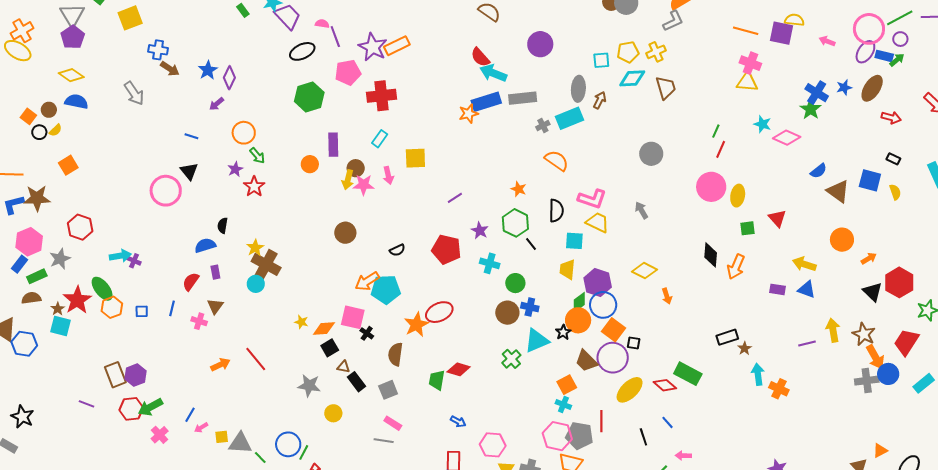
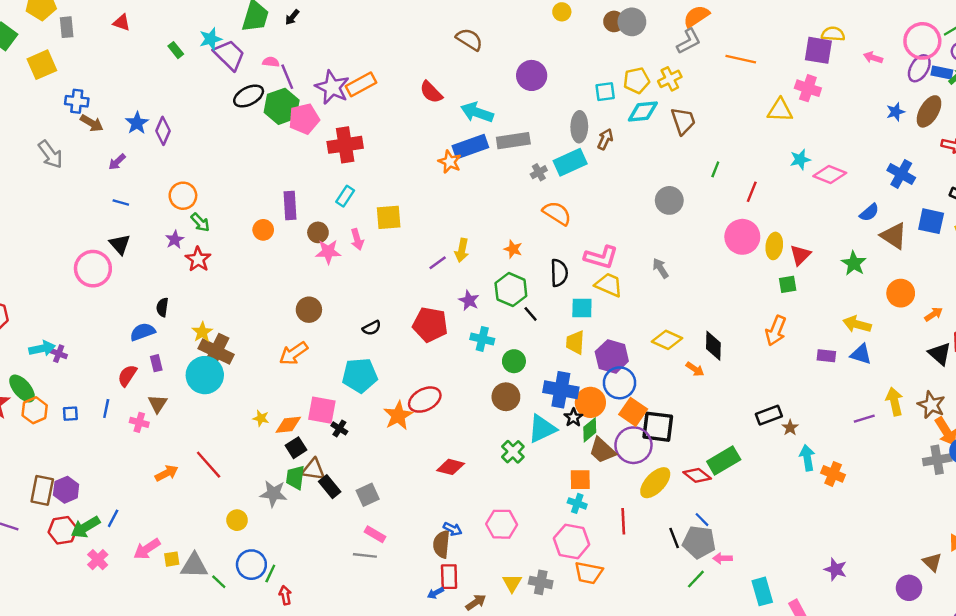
orange line: (746, 31) -> (741, 59), moved
red semicircle: (480, 57) -> (431, 92), moved
pink cross: (750, 63) -> (808, 88), moved
blue cross: (817, 93) -> (901, 174), moved
green hexagon: (309, 97) -> (282, 106), moved
purple arrow: (217, 104) -> (117, 162), moved
green star: (811, 109) -> (854, 263), moved
orange star: (469, 114) -> (450, 162), turned -30
cyan star: (762, 124) -> (800, 160), turned -30
green line: (716, 131) -> (715, 169), moved
yellow arrow: (348, 180) -> (462, 250), moved
red triangle: (777, 218) -> (800, 255), moved, turned 30
black diamond: (711, 255) -> (713, 346), moved
orange arrow: (367, 281) -> (294, 353), moved
cyan circle: (256, 284) -> (205, 375), size x1.8
orange arrow: (667, 296) -> (695, 369), turned -35
green diamond: (579, 302) -> (590, 430), moved
blue cross: (530, 307) -> (561, 390), moved, size x1.6
black square: (634, 343) -> (658, 427), size x2.0
brown semicircle: (395, 354) -> (441, 544), moved
brown triangle: (343, 367) -> (313, 470), size x1.5
green rectangle: (688, 374) -> (724, 460), turned -56
brown rectangle: (115, 375) -> (42, 490), turned 35
green trapezoid: (437, 380) -> (295, 477), moved
orange square: (567, 385) -> (580, 480), turned 30
yellow circle: (333, 413) -> (237, 520), moved
blue line: (190, 415) -> (113, 518), moved
pink arrow: (201, 428) -> (147, 549), size x1.6
gray pentagon: (579, 436) -> (699, 542), moved
pink hexagon: (493, 445) -> (502, 524), moved

